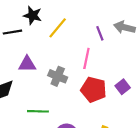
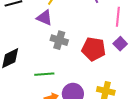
pink line: (86, 58) -> (118, 17), moved
purple triangle: (27, 64) -> (44, 18), moved, turned 30

